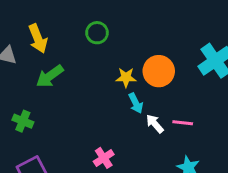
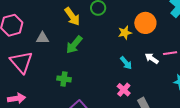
yellow arrow: (38, 39) -> (72, 17), moved
cyan arrow: (136, 103) -> (126, 63), moved

